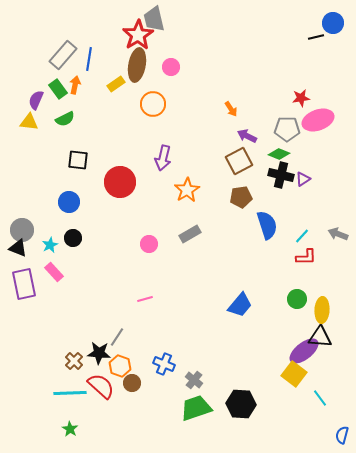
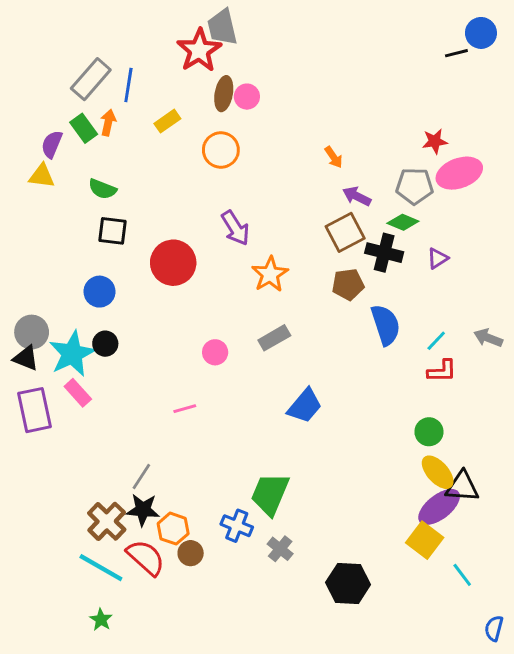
brown ellipse: (137, 65) -> (224, 94), moved, size x0.7
green semicircle: (65, 119) -> (102, 189), moved, turned 48
purple arrow: (163, 158) -> (235, 228), turned -45
black cross: (281, 175) -> (384, 253), moved
cyan star: (50, 245) -> (72, 354), size x2.0
pink line: (145, 299) -> (185, 409), moved
blue trapezoid: (240, 305) -> (305, 406), moved
yellow ellipse: (322, 310) -> (438, 472), moved, turned -45
gray line: (117, 337) -> (141, 477), moved
brown cross: (74, 361) -> (107, 521), size x1.5
cyan line: (70, 393) -> (101, 568), turned 32
green trapezoid: (196, 408) -> (270, 494), moved, turned -48

